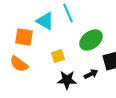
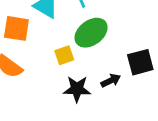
green ellipse: (91, 40) -> (91, 33), moved

